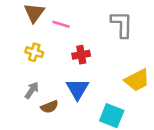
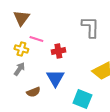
pink line: (61, 24) -> (36, 39), moved
gray arrow: (32, 90) -> (19, 69), moved

